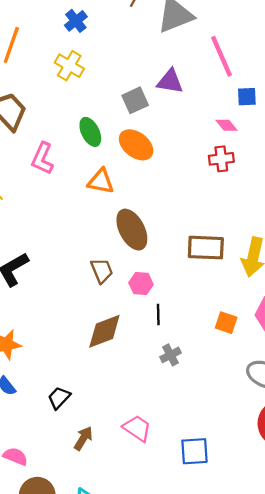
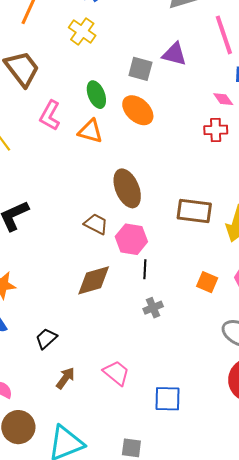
gray square: (135, 100) -> (140, 69), turned 35
orange triangle: (101, 181) -> (90, 131), moved
brown trapezoid: (102, 271) -> (96, 224), turned -45
pink hexagon: (141, 284) -> (131, 239), size x1.4

